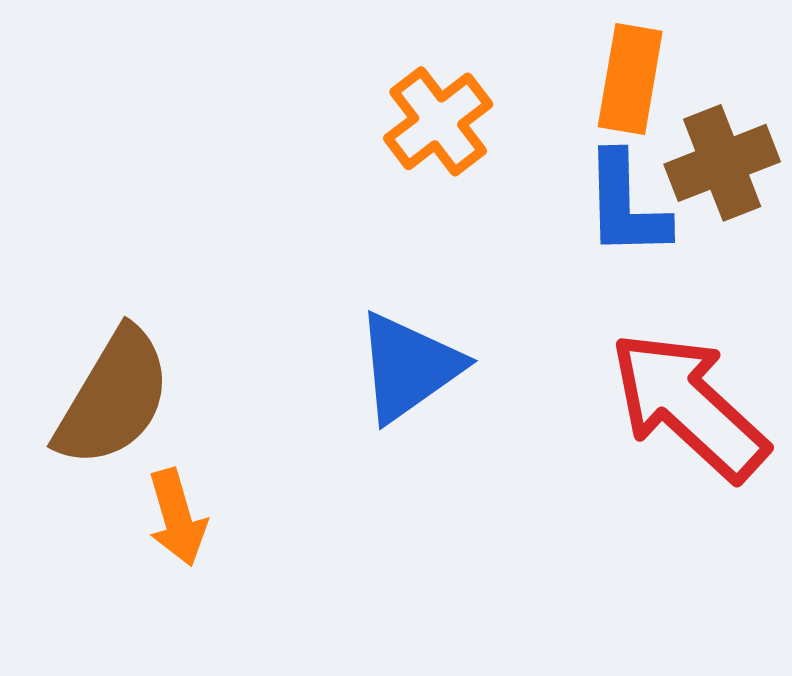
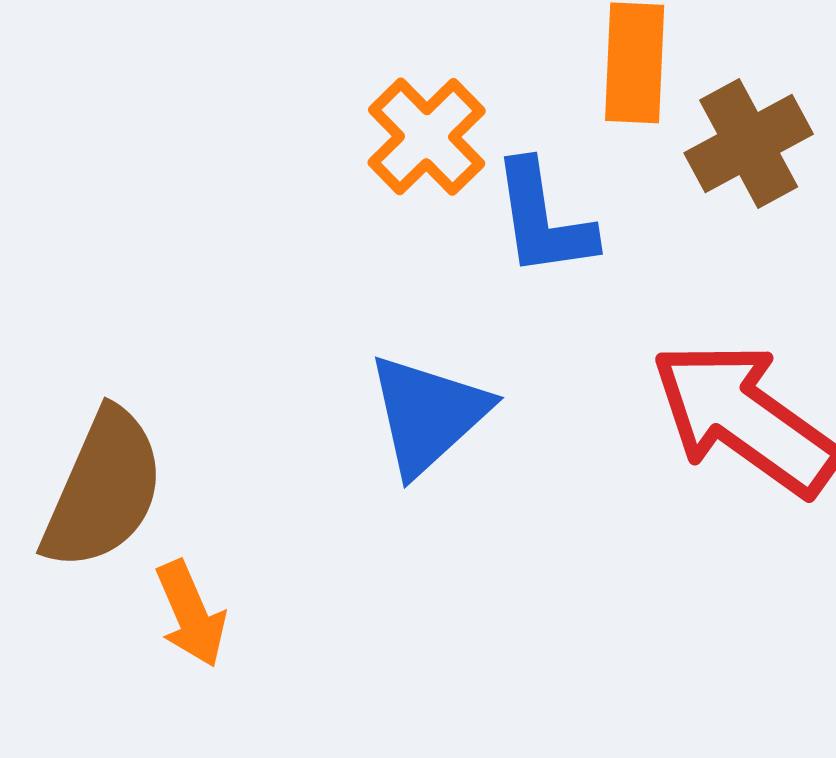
blue L-shape: (626, 205) -> (543, 219), moved

